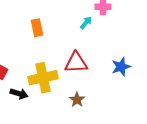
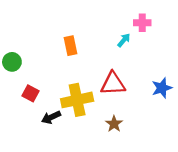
black arrow: (19, 94) -> (51, 117), turned 138

